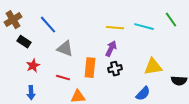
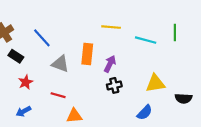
green line: (171, 20) -> (175, 32), turned 35
yellow line: (115, 28) -> (111, 27), moved
orange rectangle: (90, 68) -> (87, 54), moved
blue arrow: (31, 93) -> (23, 111), turned 64

